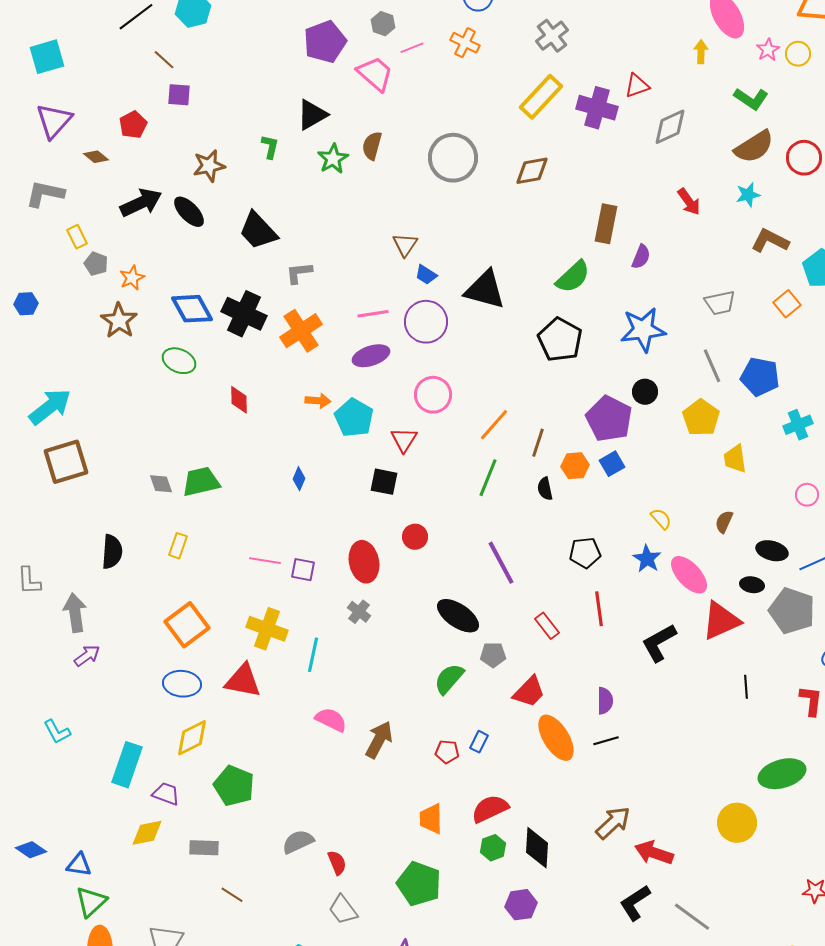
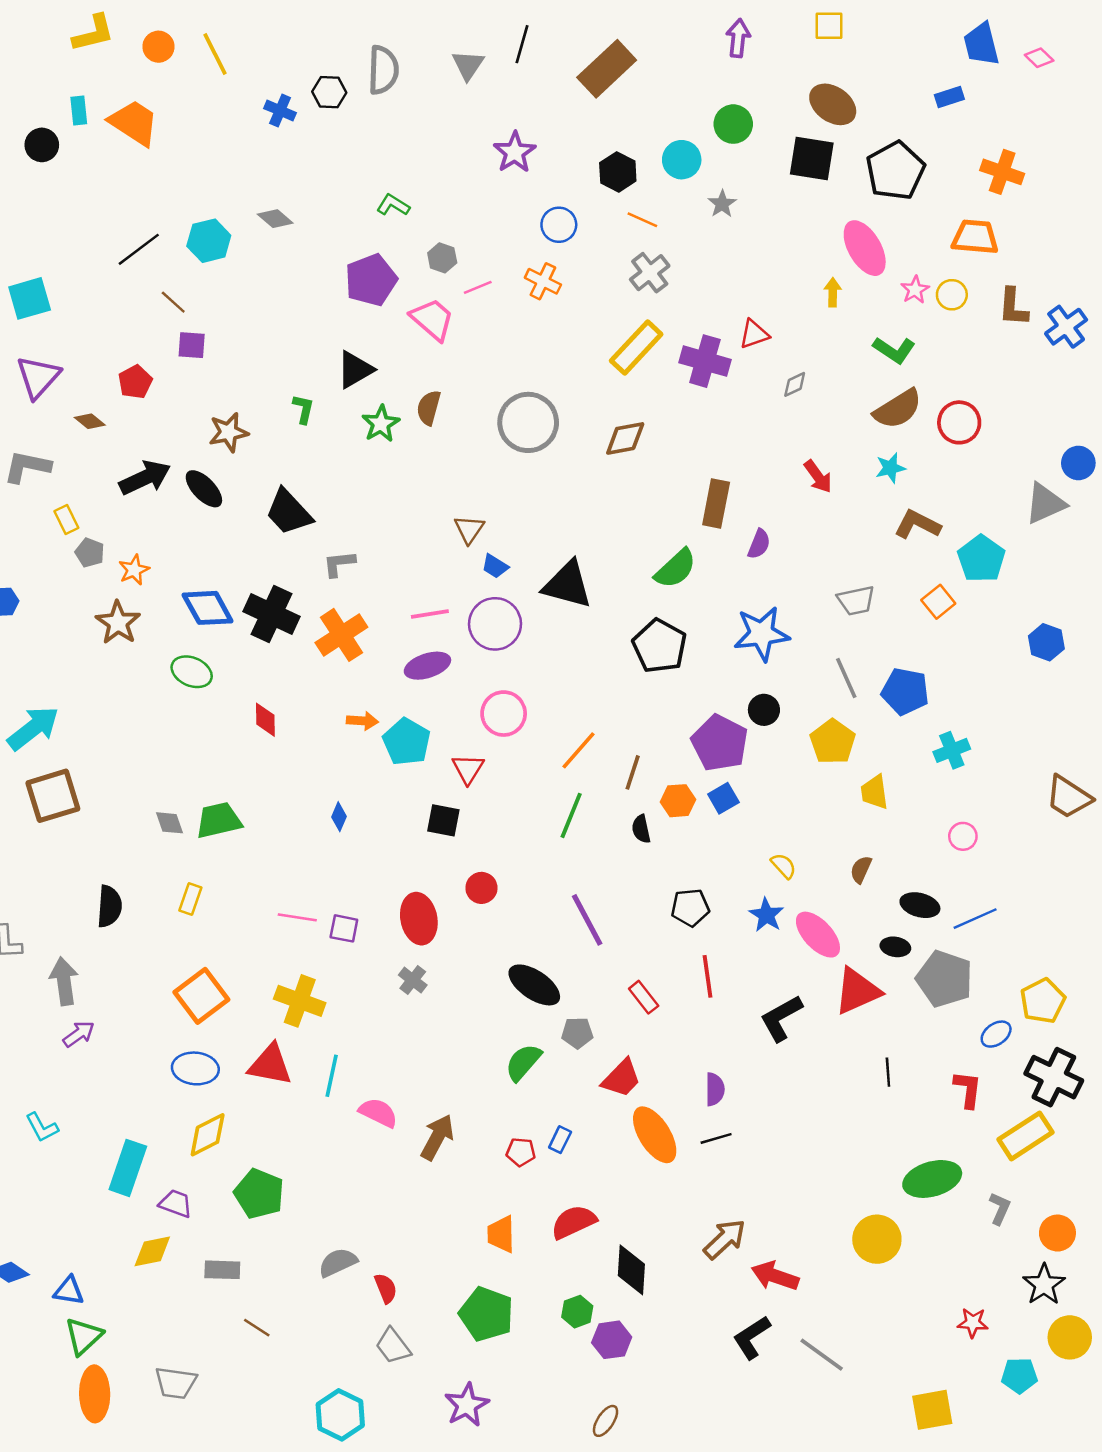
gray diamond: (670, 127) -> (795, 384), size x0.6
cyan line: (313, 655) -> (332, 1076), moved
green hexagon: (493, 848) -> (577, 1312), moved

